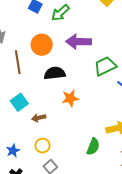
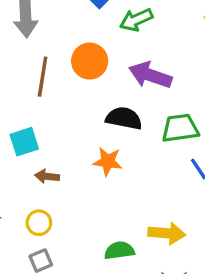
black semicircle: (55, 73) -> (124, 118), moved
green semicircle: (93, 147) -> (119, 251), turned -138

